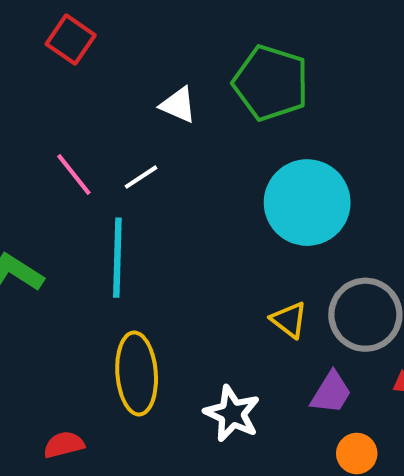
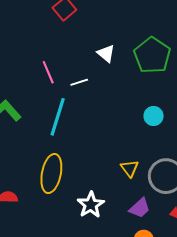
cyan circle: (307, 203) -> (154, 116), size x0.5

